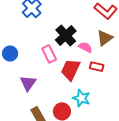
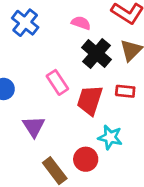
black cross: (66, 36) -> (96, 54), moved
pink semicircle: (85, 47) -> (81, 23), moved

